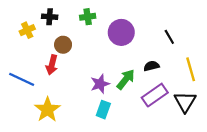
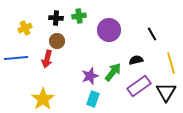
black cross: (50, 17) -> (56, 18), moved
blue line: (22, 79) -> (16, 58), moved, turned -30

